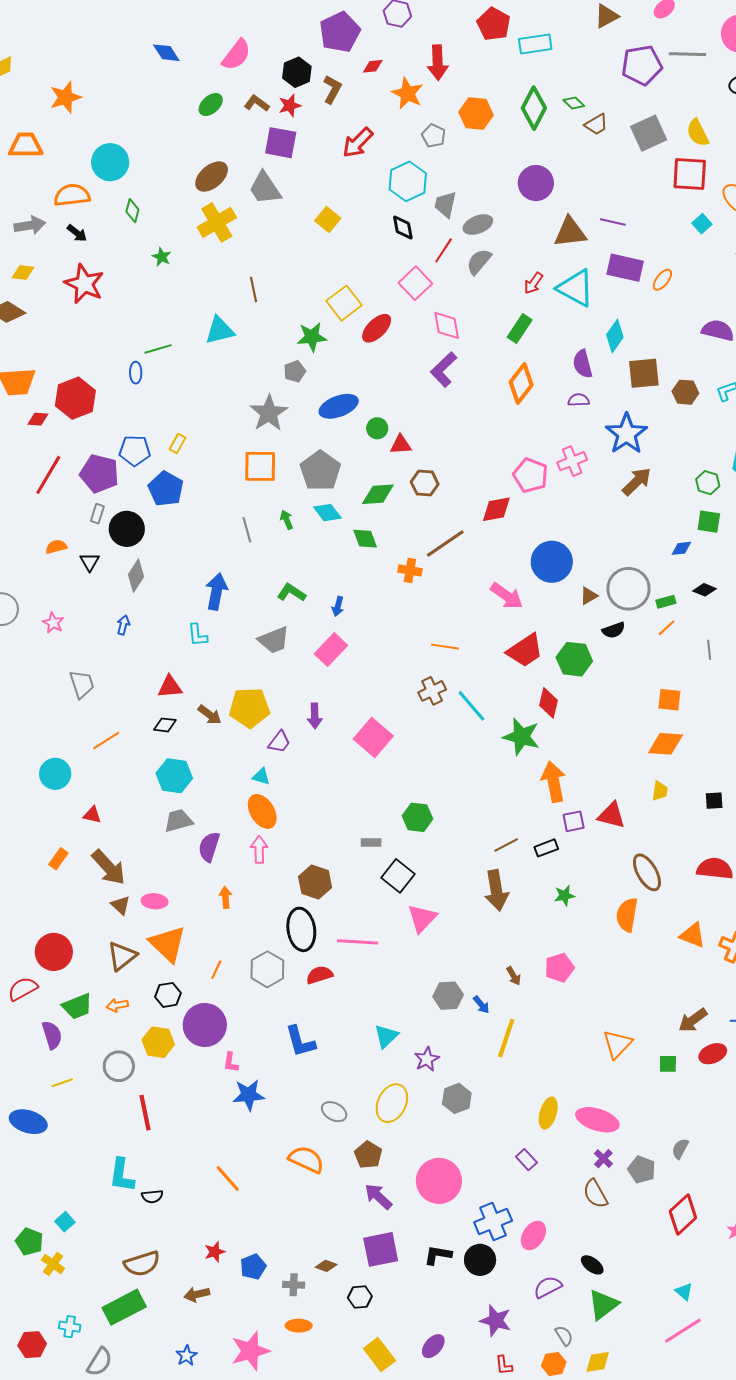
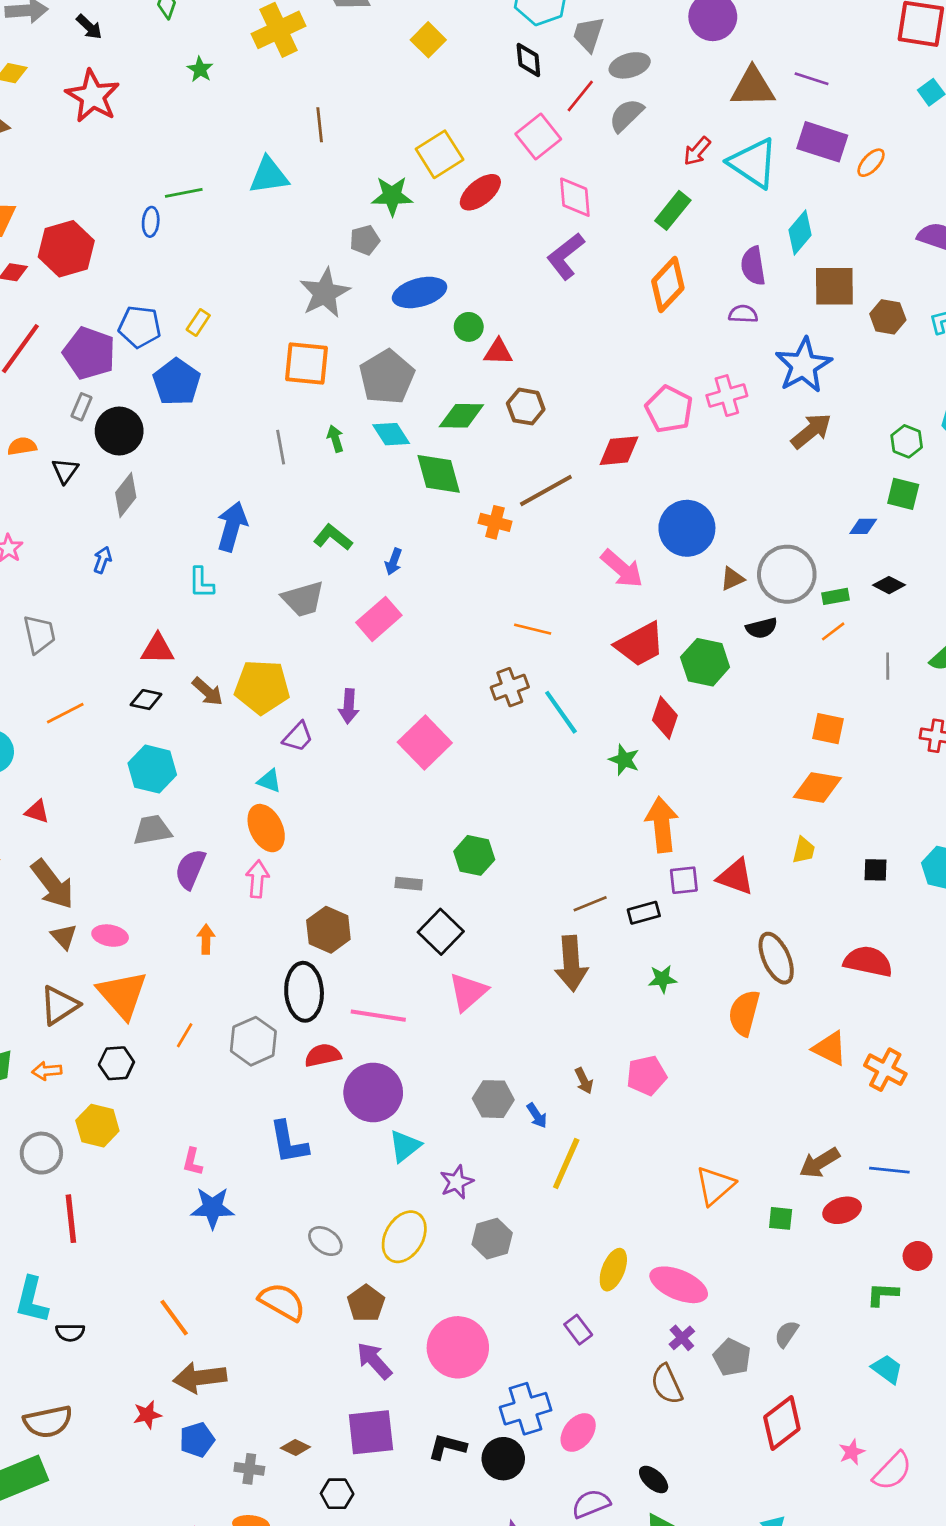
green diamond: (365, 539) -> (439, 474), size x1.4
green star: (521, 737) -> (624, 760), size x0.6
purple circle: (205, 1025) -> (373, 1093), moved
brown arrow: (197, 1294) -> (200, 1378), moved, size x1.5

